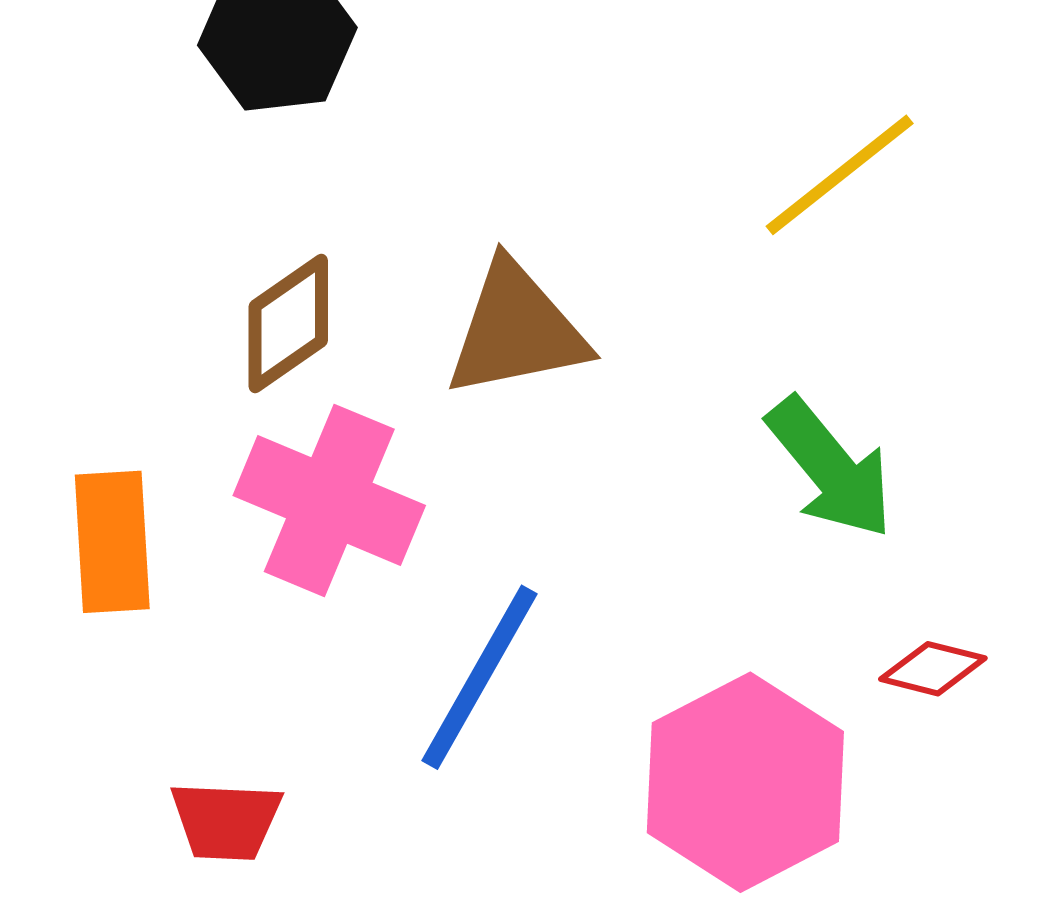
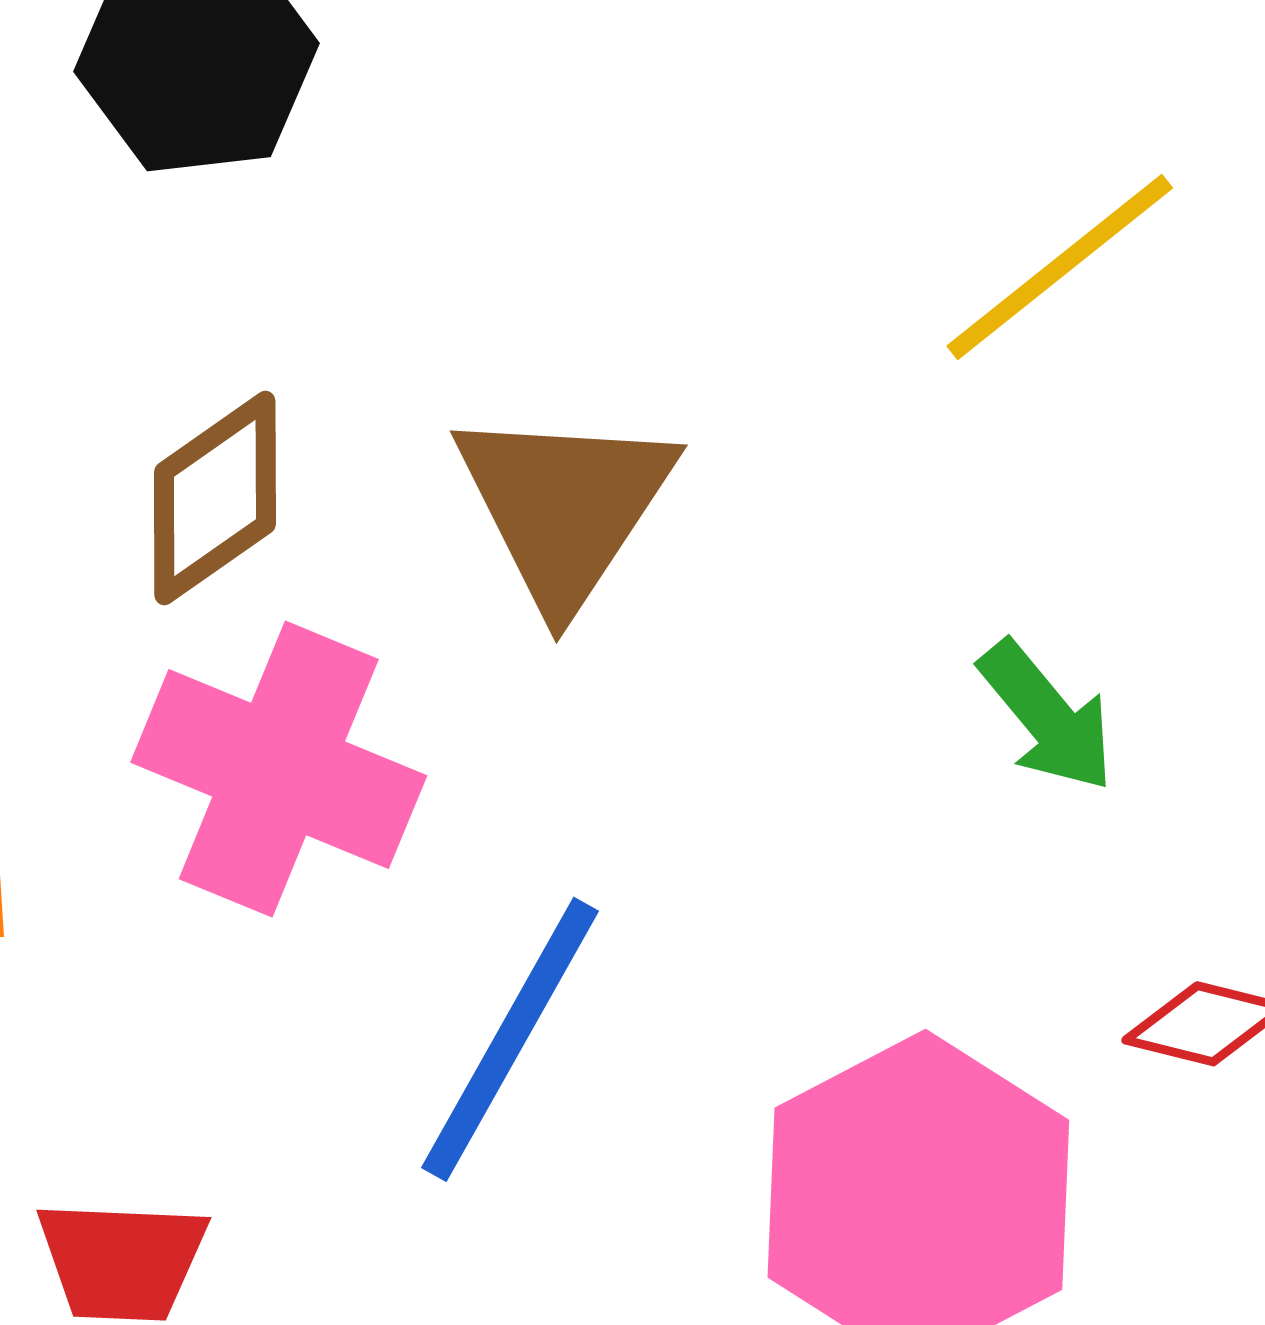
brown triangle: (516, 330) -> (565, 506), turned -45
green arrow: (830, 468) -> (1047, 716), size x0.7

